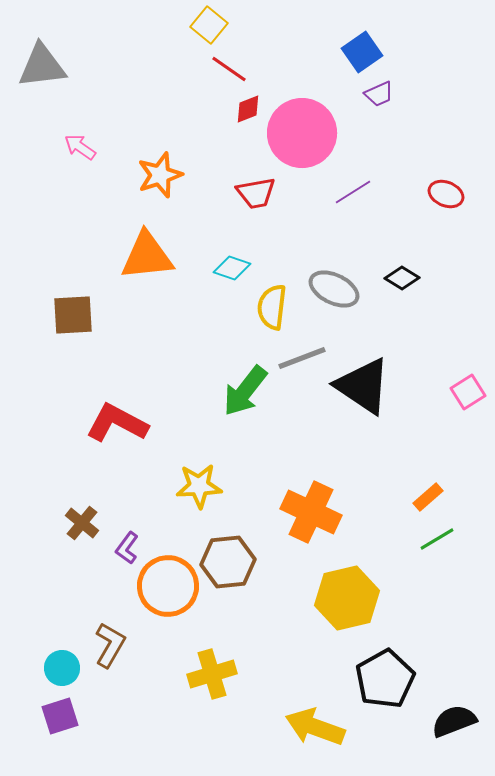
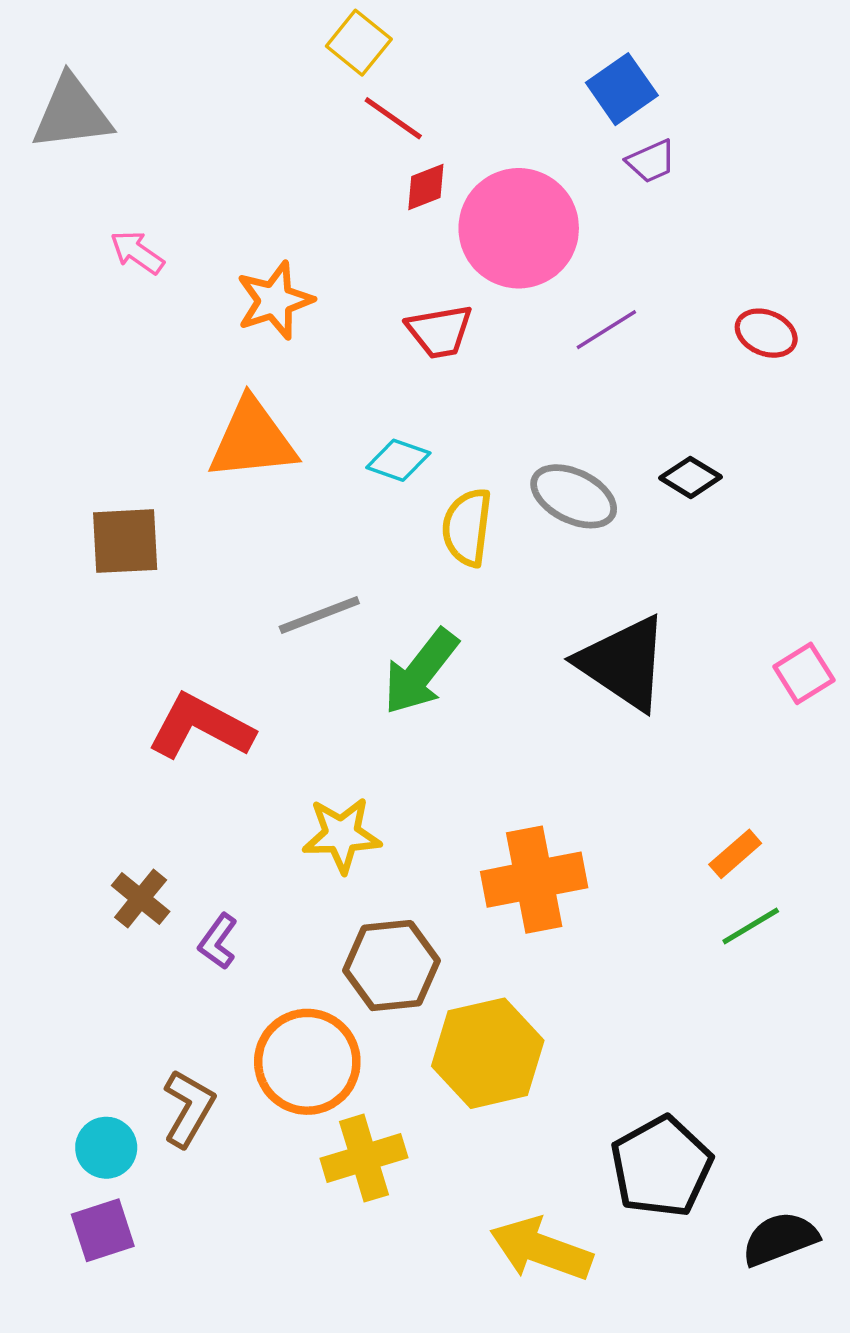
gray line: (302, 358) -> (319, 615), moved
orange cross: (311, 512) -> (534, 880), turned -36
orange circle: (168, 586) -> (307, 1062), moved
yellow hexagon: (347, 598) -> (488, 1053), moved

